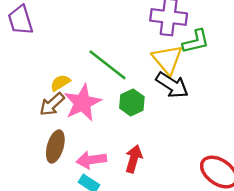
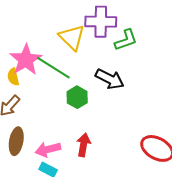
yellow triangle: (167, 59) -> (72, 37), moved
yellow semicircle: (60, 83) -> (13, 77), moved, turned -66
pink star: (82, 103) -> (26, 60), moved

